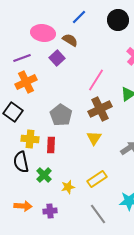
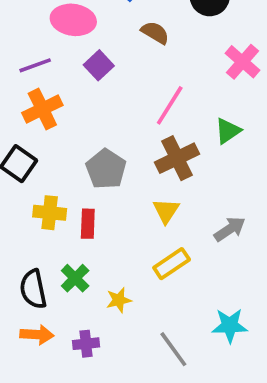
brown semicircle: (70, 40) -> (155, 33), moved
black semicircle: (21, 162) -> (33, 289), moved
yellow rectangle: (97, 179) -> (172, 264), moved

